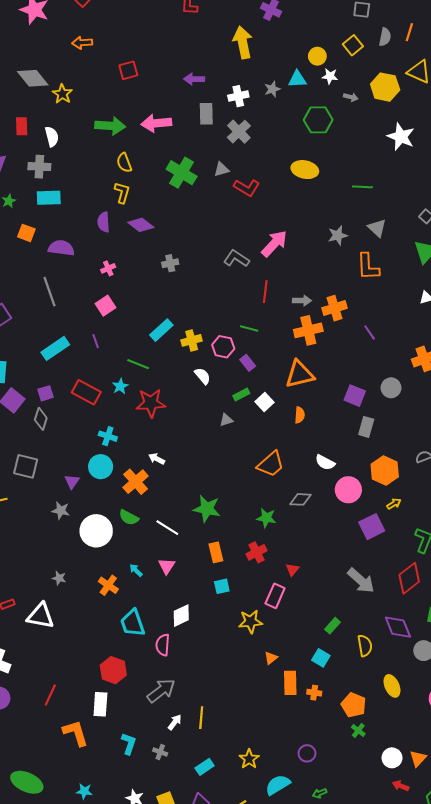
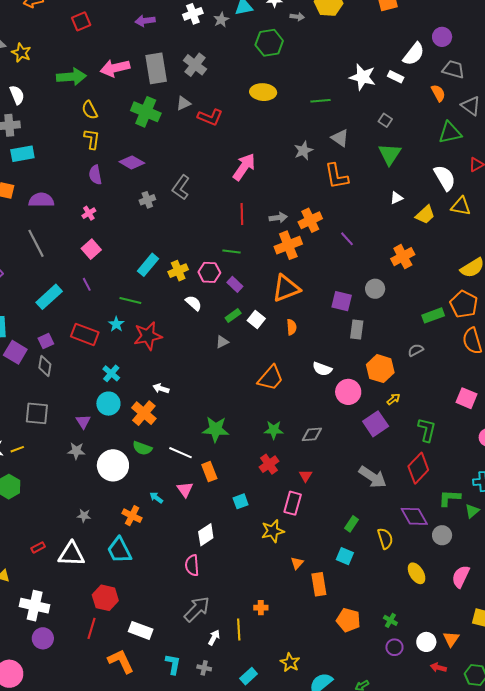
white cross: (238, 96) -> (193, 14), moved
gray rectangle: (206, 114) -> (156, 68), moved, size x1.4
white star: (401, 137) -> (363, 77), moved
purple semicircle: (104, 222) -> (95, 175), moved
purple diamond: (141, 225) -> (132, 162), moved
gray L-shape: (236, 258) -> (181, 187), moved, turned -80
cyan cross: (108, 436) -> (111, 373), turned 30
gray diamond: (300, 499) -> (312, 434), moved
orange rectangle: (216, 552) -> (209, 472), moved
cyan trapezoid: (133, 623) -> (119, 550), moved
red hexagon: (113, 670) -> (105, 598), moved
orange cross: (314, 693) -> (261, 608), moved
white rectangle: (100, 704) -> (141, 630), turned -65
orange pentagon: (354, 705) -> (348, 620), moved
purple circle: (307, 753) -> (394, 647), moved

